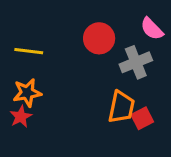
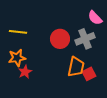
red circle: (99, 38) -> (60, 39), moved
red star: (21, 117) -> (25, 72), moved

